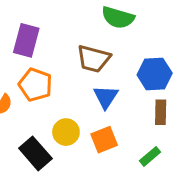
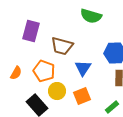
brown trapezoid: (93, 59) -> (62, 46), moved
orange pentagon: (35, 85) -> (44, 71), moved

